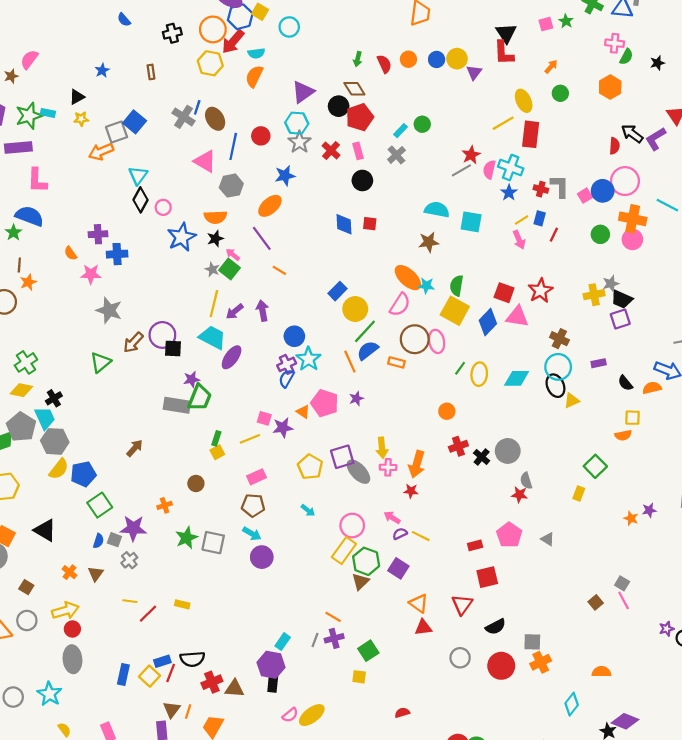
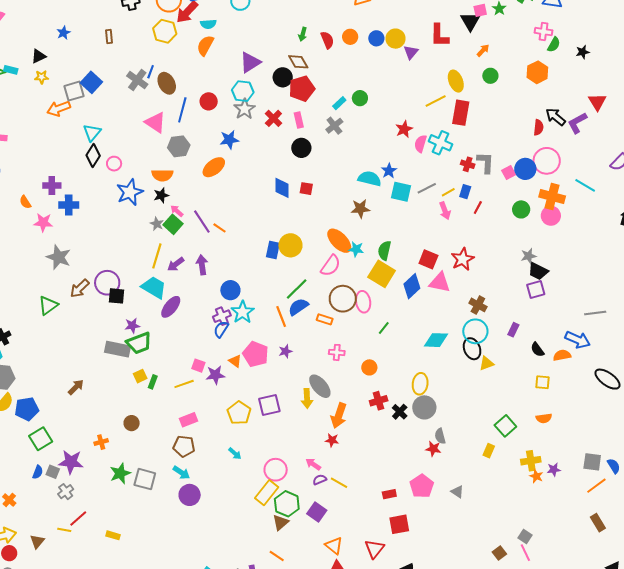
black triangle: (506, 33) -> (470, 21), moved
gray line: (461, 170) -> (427, 188), moved
blue star: (509, 193) -> (389, 171), moved
purple line: (262, 238) -> (202, 222), moved
blue rectangle: (337, 291) -> (273, 250), turned -36
yellow cross: (594, 295) -> (531, 461), moved
yellow circle: (355, 309) -> (290, 245), moved
purple rectangle: (599, 363) -> (513, 330), turned -56
yellow ellipse: (479, 374) -> (420, 384), moved
green trapezoid: (200, 398) -> (139, 343), turned 44
orange semicircle: (623, 435) -> (544, 418), moved
yellow square: (217, 452) -> (140, 376), moved
pink cross: (388, 467) -> (337, 352), moved
gray ellipse: (358, 472) -> (320, 386), moved
brown triangle: (96, 574) -> (37, 541), moved
red line: (148, 614) -> (78, 519), moved
orange line: (333, 617) -> (277, 556), moved

